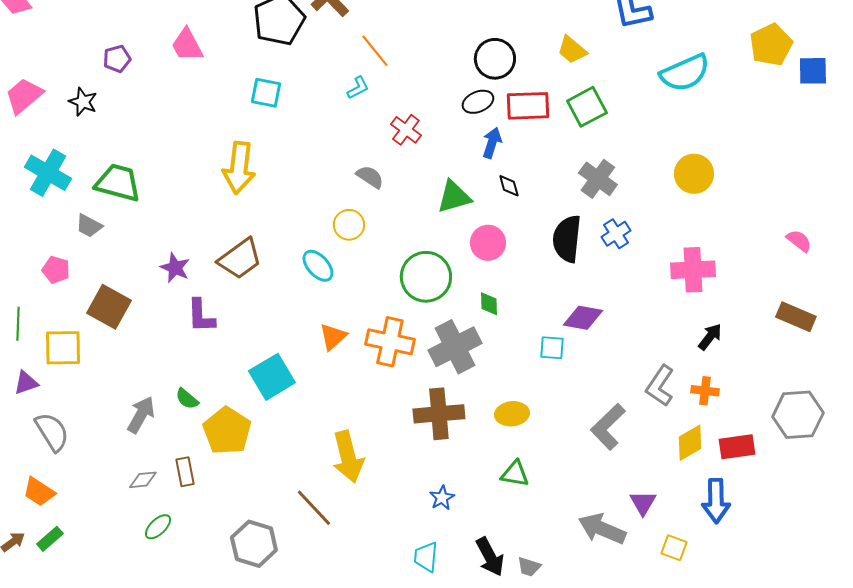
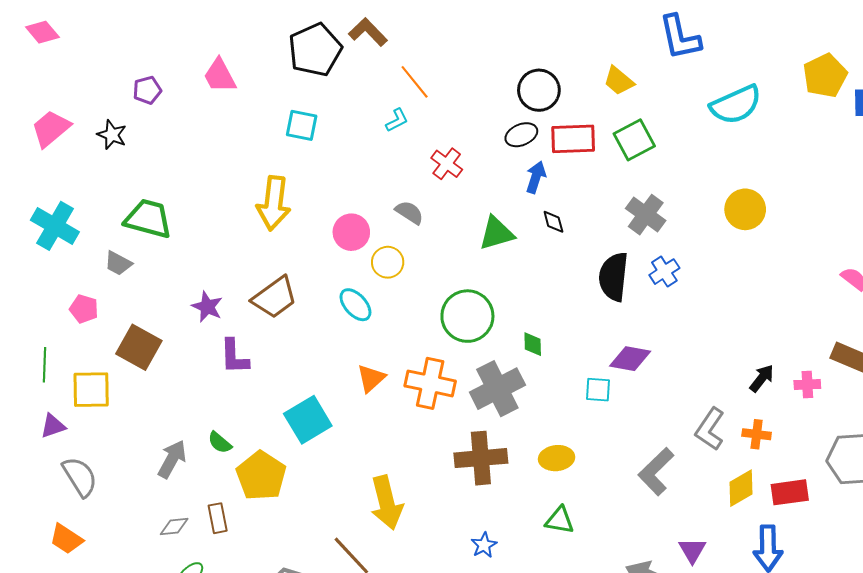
cyan cross: (48, 173) -> (55, 226), moved
pink circle: (488, 243) -> (351, 232), moved
pink cross: (693, 270) -> (807, 385), moved, size x0.6

